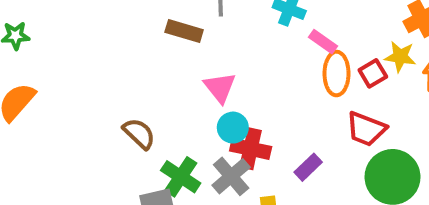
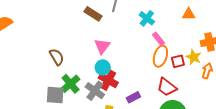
gray cross: (231, 176) -> (95, 91), turned -30

